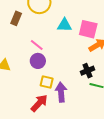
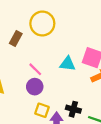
cyan triangle: (64, 25) -> (68, 64), moved
black cross: (87, 71) -> (73, 109), moved, turned 32

